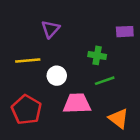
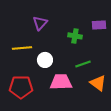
green cross: (97, 55) -> (75, 36), moved
red pentagon: (26, 110) -> (21, 87), turned -30
orange triangle: (119, 119) -> (98, 83), moved

